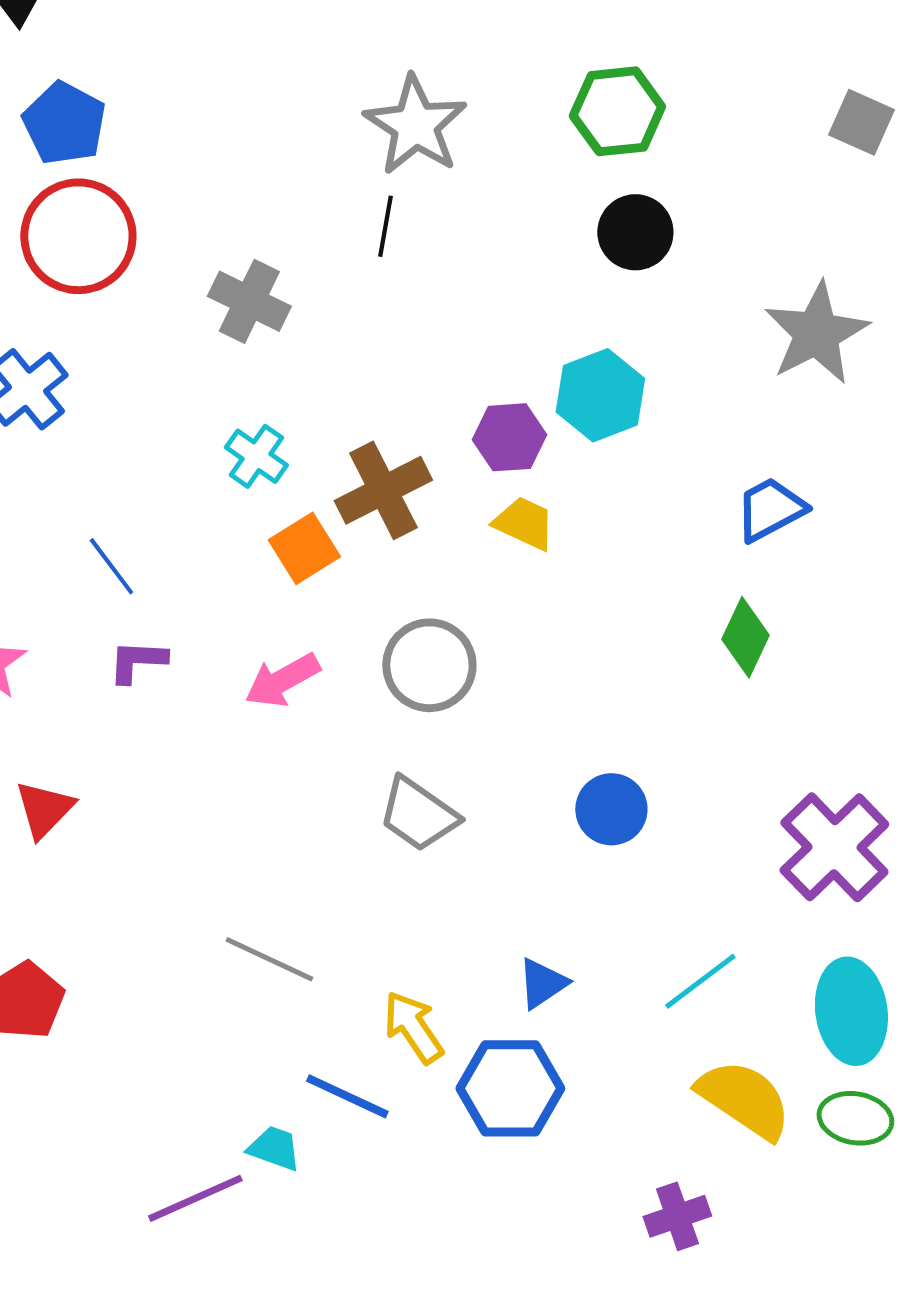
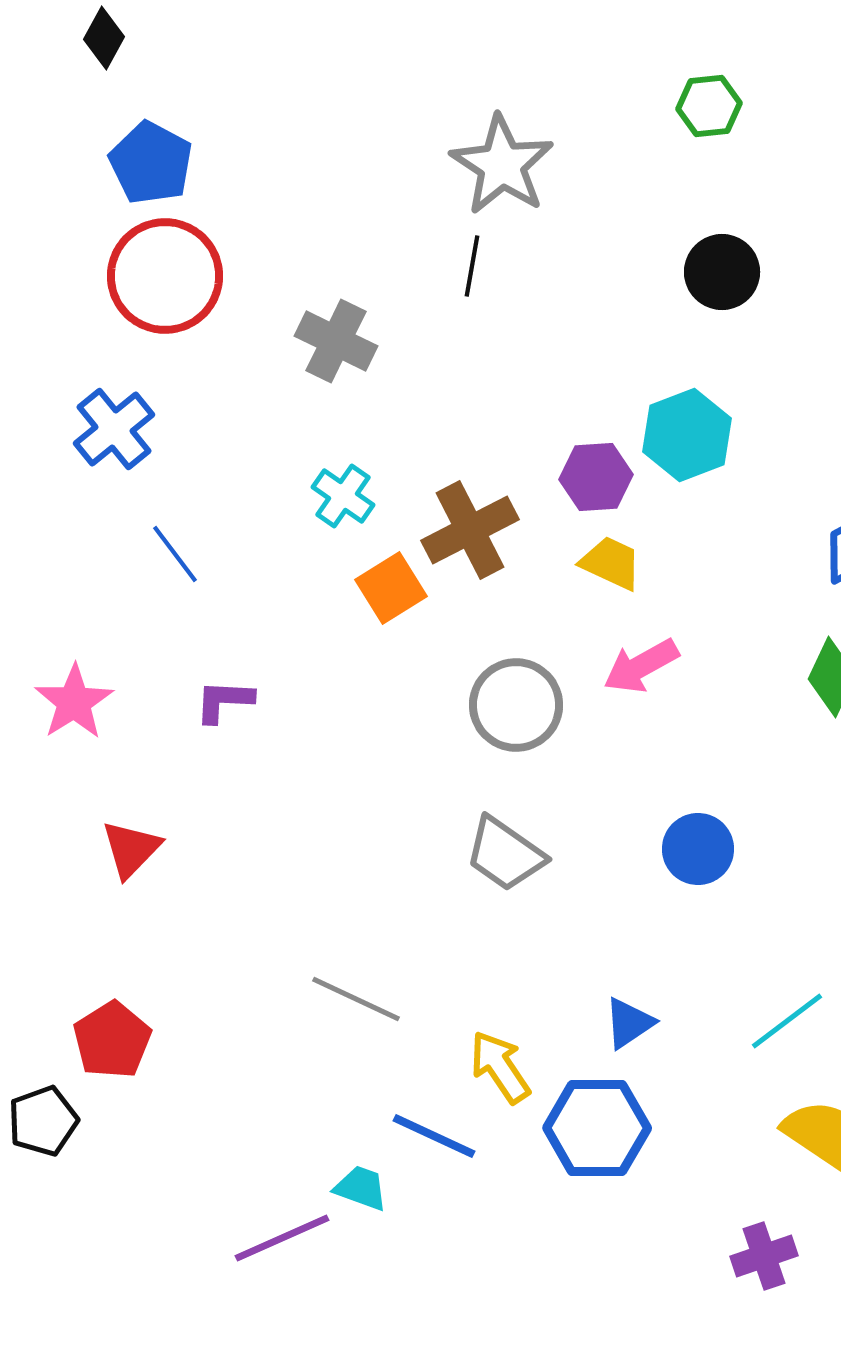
green hexagon: (617, 111) -> (709, 106), moved, size x0.7
blue line: (111, 566) -> (175, 554), moved
pink arrow: (282, 680) -> (641, 666), moved

